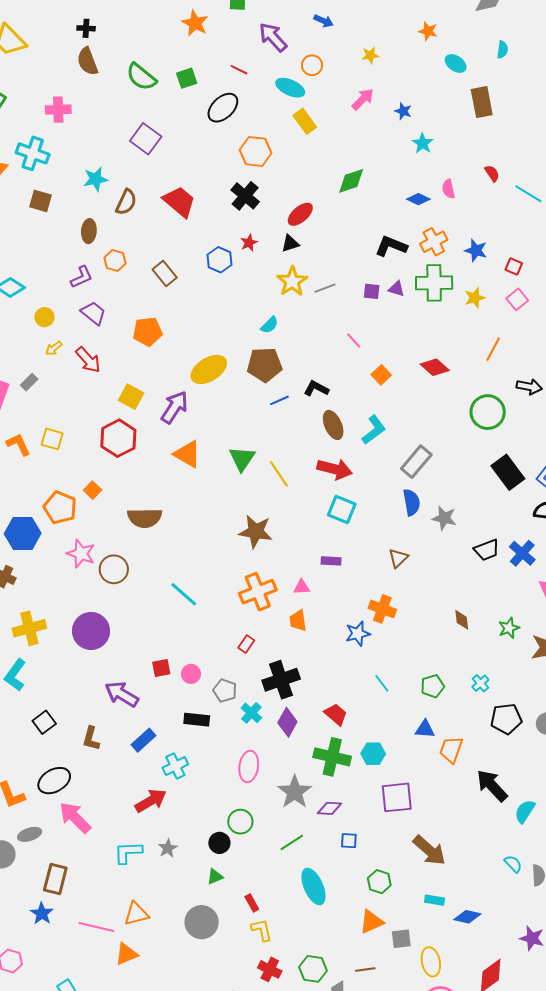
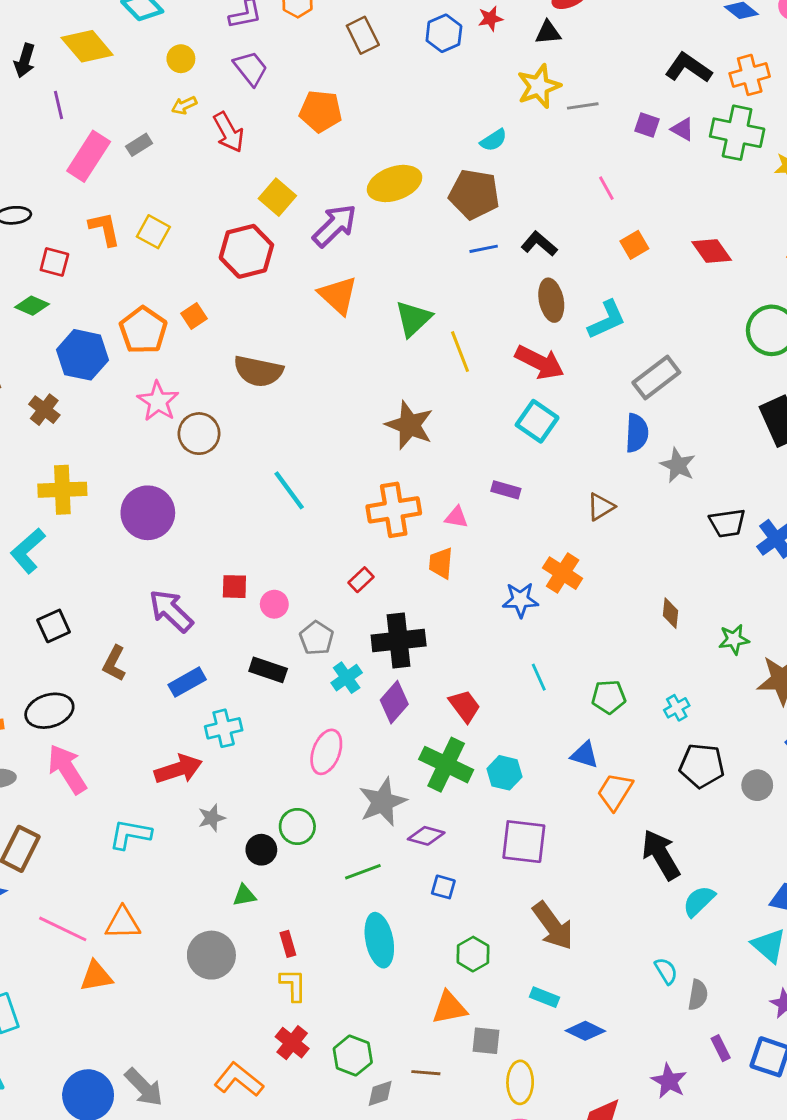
gray star: (168, 848) -> (212, 818), moved

